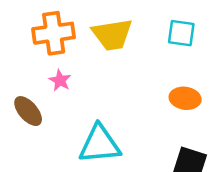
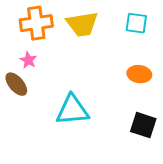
pink star: (60, 80) -> (28, 60), moved

